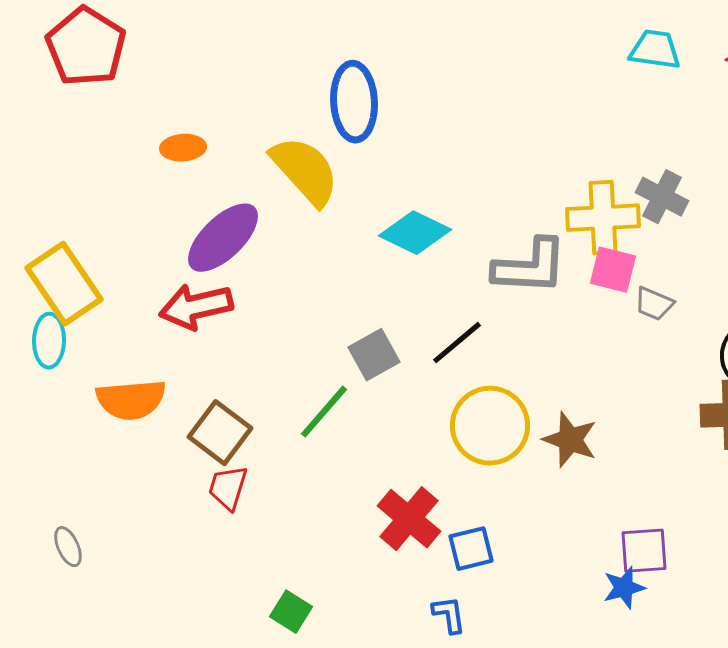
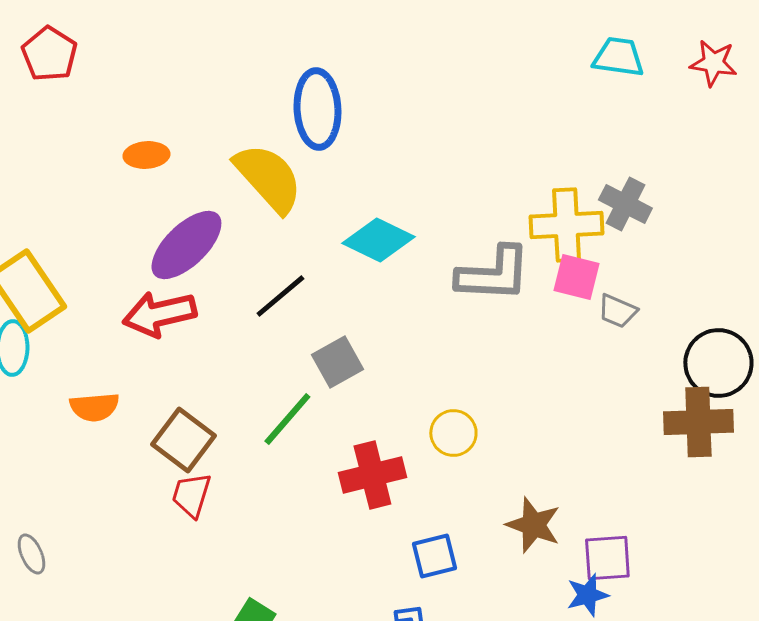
red pentagon: (86, 47) -> (49, 54), size x0.7
black line: (457, 343) -> (280, 296), moved
orange semicircle: (131, 400) -> (94, 407), size x0.7
yellow circle: (490, 426) -> (453, 433), size x0.6
brown star: (570, 440) -> (533, 525), moved
red cross: (409, 519) -> (372, 475), moved, turned 36

